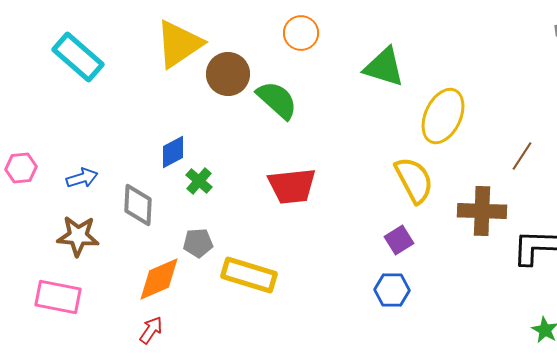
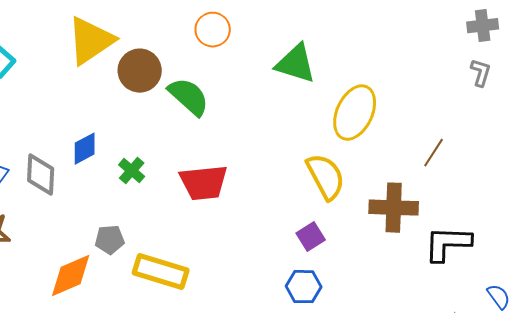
green cross: (199, 181) -> (132, 171), moved
gray diamond: (138, 205) -> (41, 175), moved

